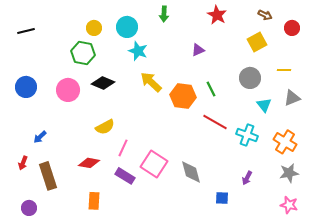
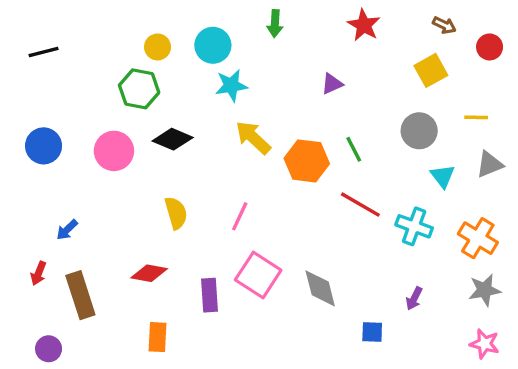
cyan star: (138, 51) -> (231, 86), turned -30
yellow semicircle: (105, 127) -> (176, 213), turned -78
pink line: (123, 148) -> (240, 216), moved
purple rectangle: (125, 176) -> (210, 295), turned 54

